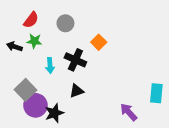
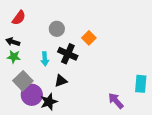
red semicircle: (31, 20) -> (19, 18), moved
gray circle: (65, 23) -> (57, 29), moved
green star: (34, 41) -> (14, 57), moved
black triangle: (77, 91) -> (61, 81), moved

